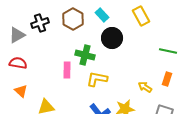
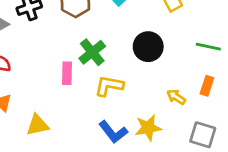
black circle: (112, 38) -> (148, 47), moved
green cross: (85, 55) -> (92, 52), turned 36

